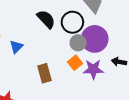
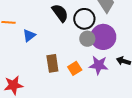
orange square: (75, 63) -> (75, 68), moved

